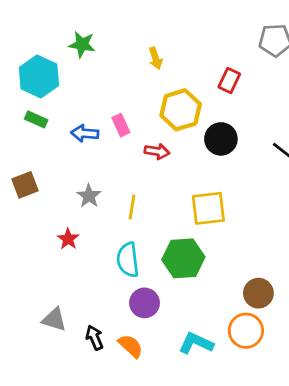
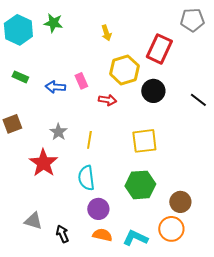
cyan hexagon: (39, 76) -> (18, 30), moved
red rectangle: (229, 81) -> (159, 49), size x1.6
red star: (68, 239) -> (43, 163), size x1.8
green hexagon: (183, 258) -> (140, 185), moved
orange semicircle: (131, 346) -> (102, 235), moved, turned -30

